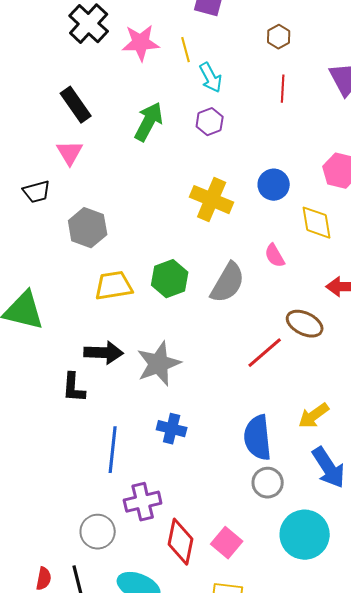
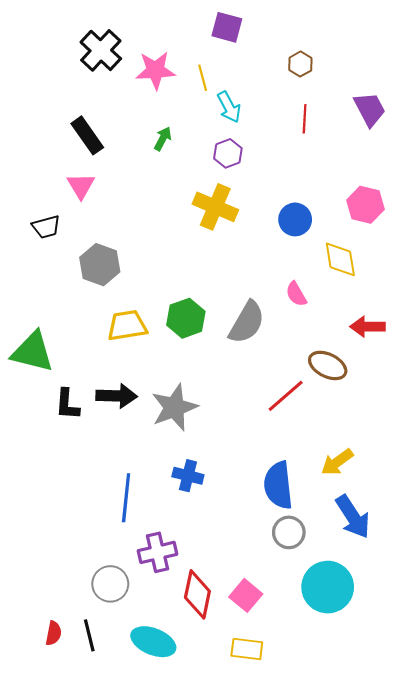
green arrow: (149, 122) -> (163, 139), moved, size x0.6
yellow cross: (212, 200) -> (215, 207), moved
black L-shape: (74, 388) -> (67, 404), moved

